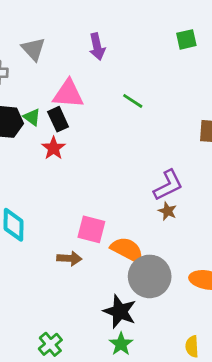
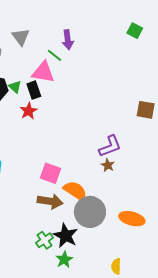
green square: (186, 39) -> (135, 31), moved, turned 35
green line: (133, 101) -> (54, 55), moved
brown arrow: (69, 258) -> (50, 201), moved, size x1.4
green cross: (50, 344) -> (45, 240), moved

